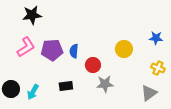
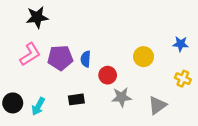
gray triangle: (149, 93) -> (157, 105), moved

